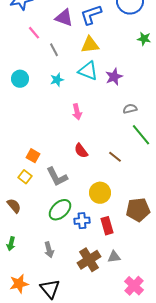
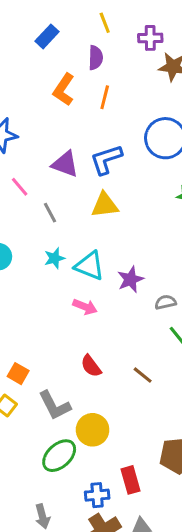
cyan triangle: (88, 71) -> (89, 266), moved
purple star: (114, 77) -> (131, 279), moved
pink arrow: (77, 112) -> (85, 307), turned -56
yellow circle: (100, 193) -> (93, 430), moved
blue cross: (82, 221) -> (97, 495), moved

